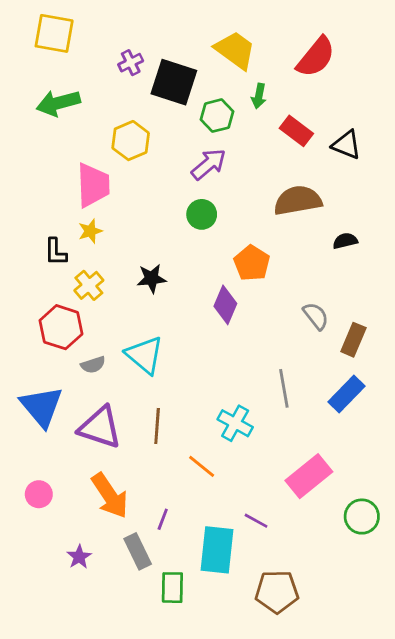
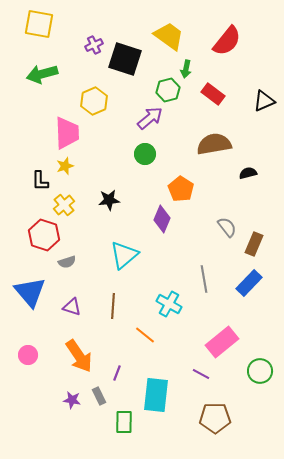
green hexagon: (217, 116) -> (168, 90), moved
black triangle: (346, 145) -> (264, 101), moved, turned -45
cyan triangle: (145, 355) -> (124, 255), moved, turned 40
purple triangle: (100, 427) -> (72, 307), size x0.6
purple line: (256, 521) -> (201, 374), moved
gray rectangle: (138, 551) -> (99, 396), size x0.7
purple star: (79, 557) -> (72, 400), moved, turned -30
brown pentagon: (277, 592) -> (215, 418), moved

